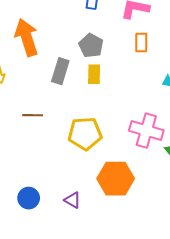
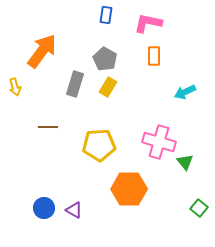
orange arrow: (27, 37) -> (42, 51), turned 54
yellow rectangle: (94, 74) -> (108, 87), turned 30
purple triangle: (73, 200) -> (74, 210), moved

